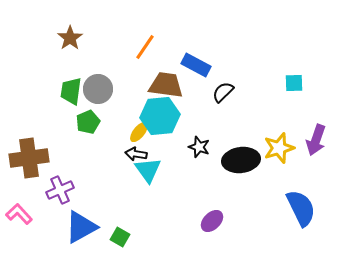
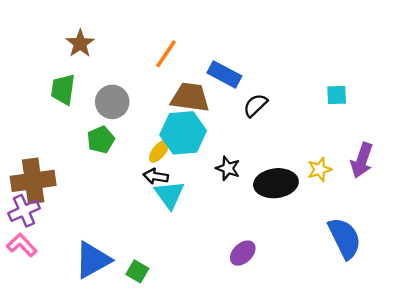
green trapezoid: (71, 91) -> (63, 89), moved
yellow star: (279, 148) -> (319, 169), size x0.7
purple cross: (60, 190) -> (24, 211), moved

